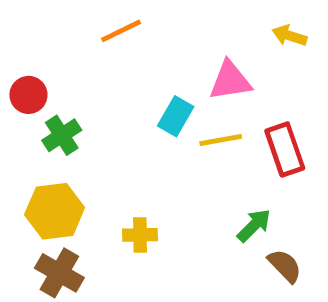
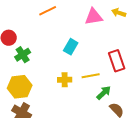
pink triangle: (230, 81) -> (94, 17), moved
yellow line: (221, 140) -> (91, 76), moved
yellow cross: (140, 235) -> (65, 80), moved

